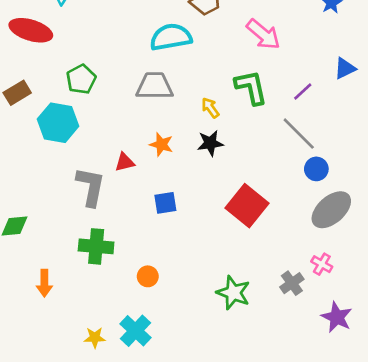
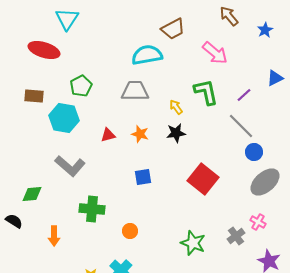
brown rectangle: (17, 93) -> (34, 96), turned 36
red triangle: (125, 162) -> (108, 135), moved
gray L-shape: (91, 187) -> (70, 166), moved, turned 120

